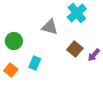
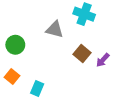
cyan cross: (77, 13) -> (84, 14), turned -30
cyan rectangle: (35, 63) -> (37, 88), moved

